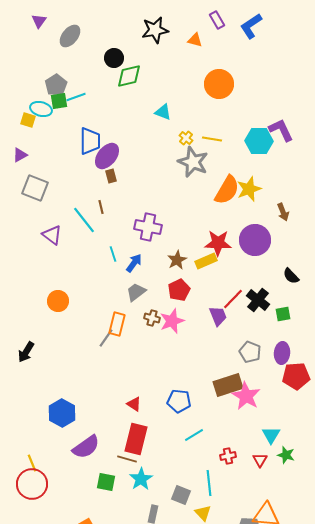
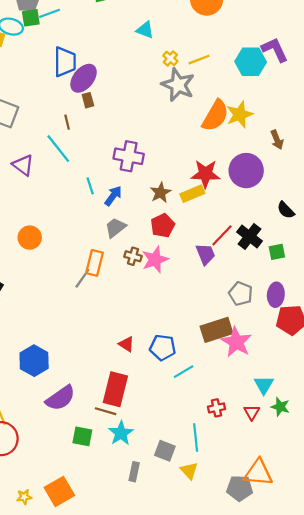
yellow line: (212, 139) -> (199, 60), turned -30
brown line: (101, 207) -> (67, 122), moved
red triangle: (134, 404) -> (126, 344), moved
cyan line: (194, 435) -> (184, 372), moved

